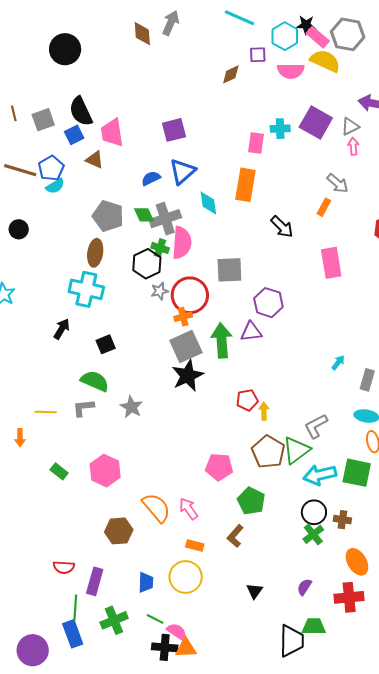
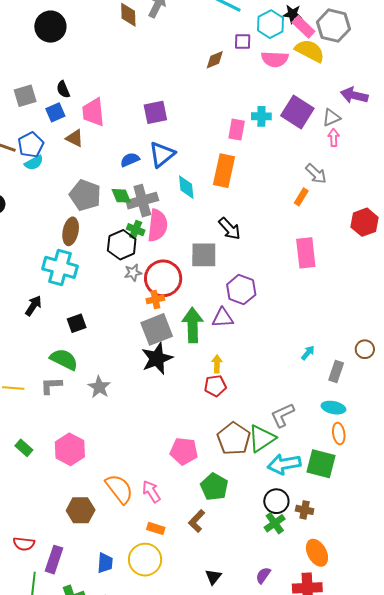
black semicircle: (81, 111) -> (63, 89), size x0.6
black arrow: (282, 227) -> (230, 229), moved
yellow arrow: (264, 411) -> (217, 364), moved

